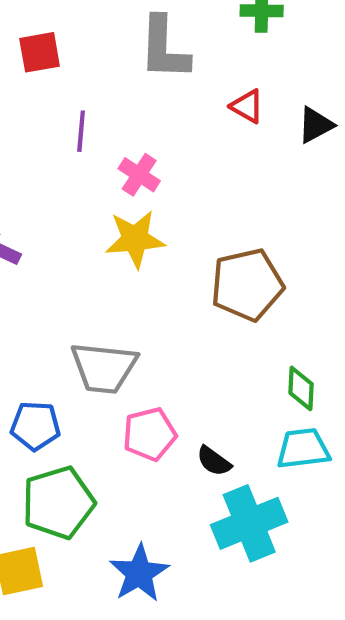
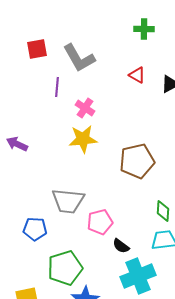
gray L-shape: (164, 48) -> (79, 58), moved, turned -32
pink pentagon: (150, 434) -> (100, 222), moved
green pentagon: (58, 503) -> (65, 268), moved

